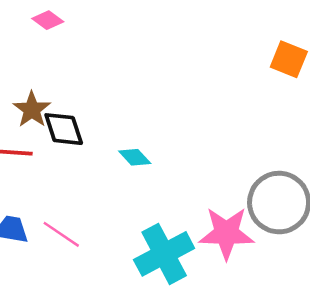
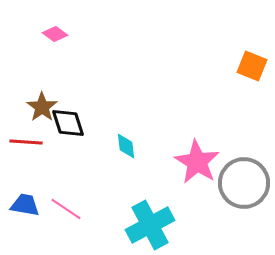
cyan diamond: (135, 157) -> (126, 146), turned 36
pink star: (226, 233) -> (197, 162), moved, turned 30

